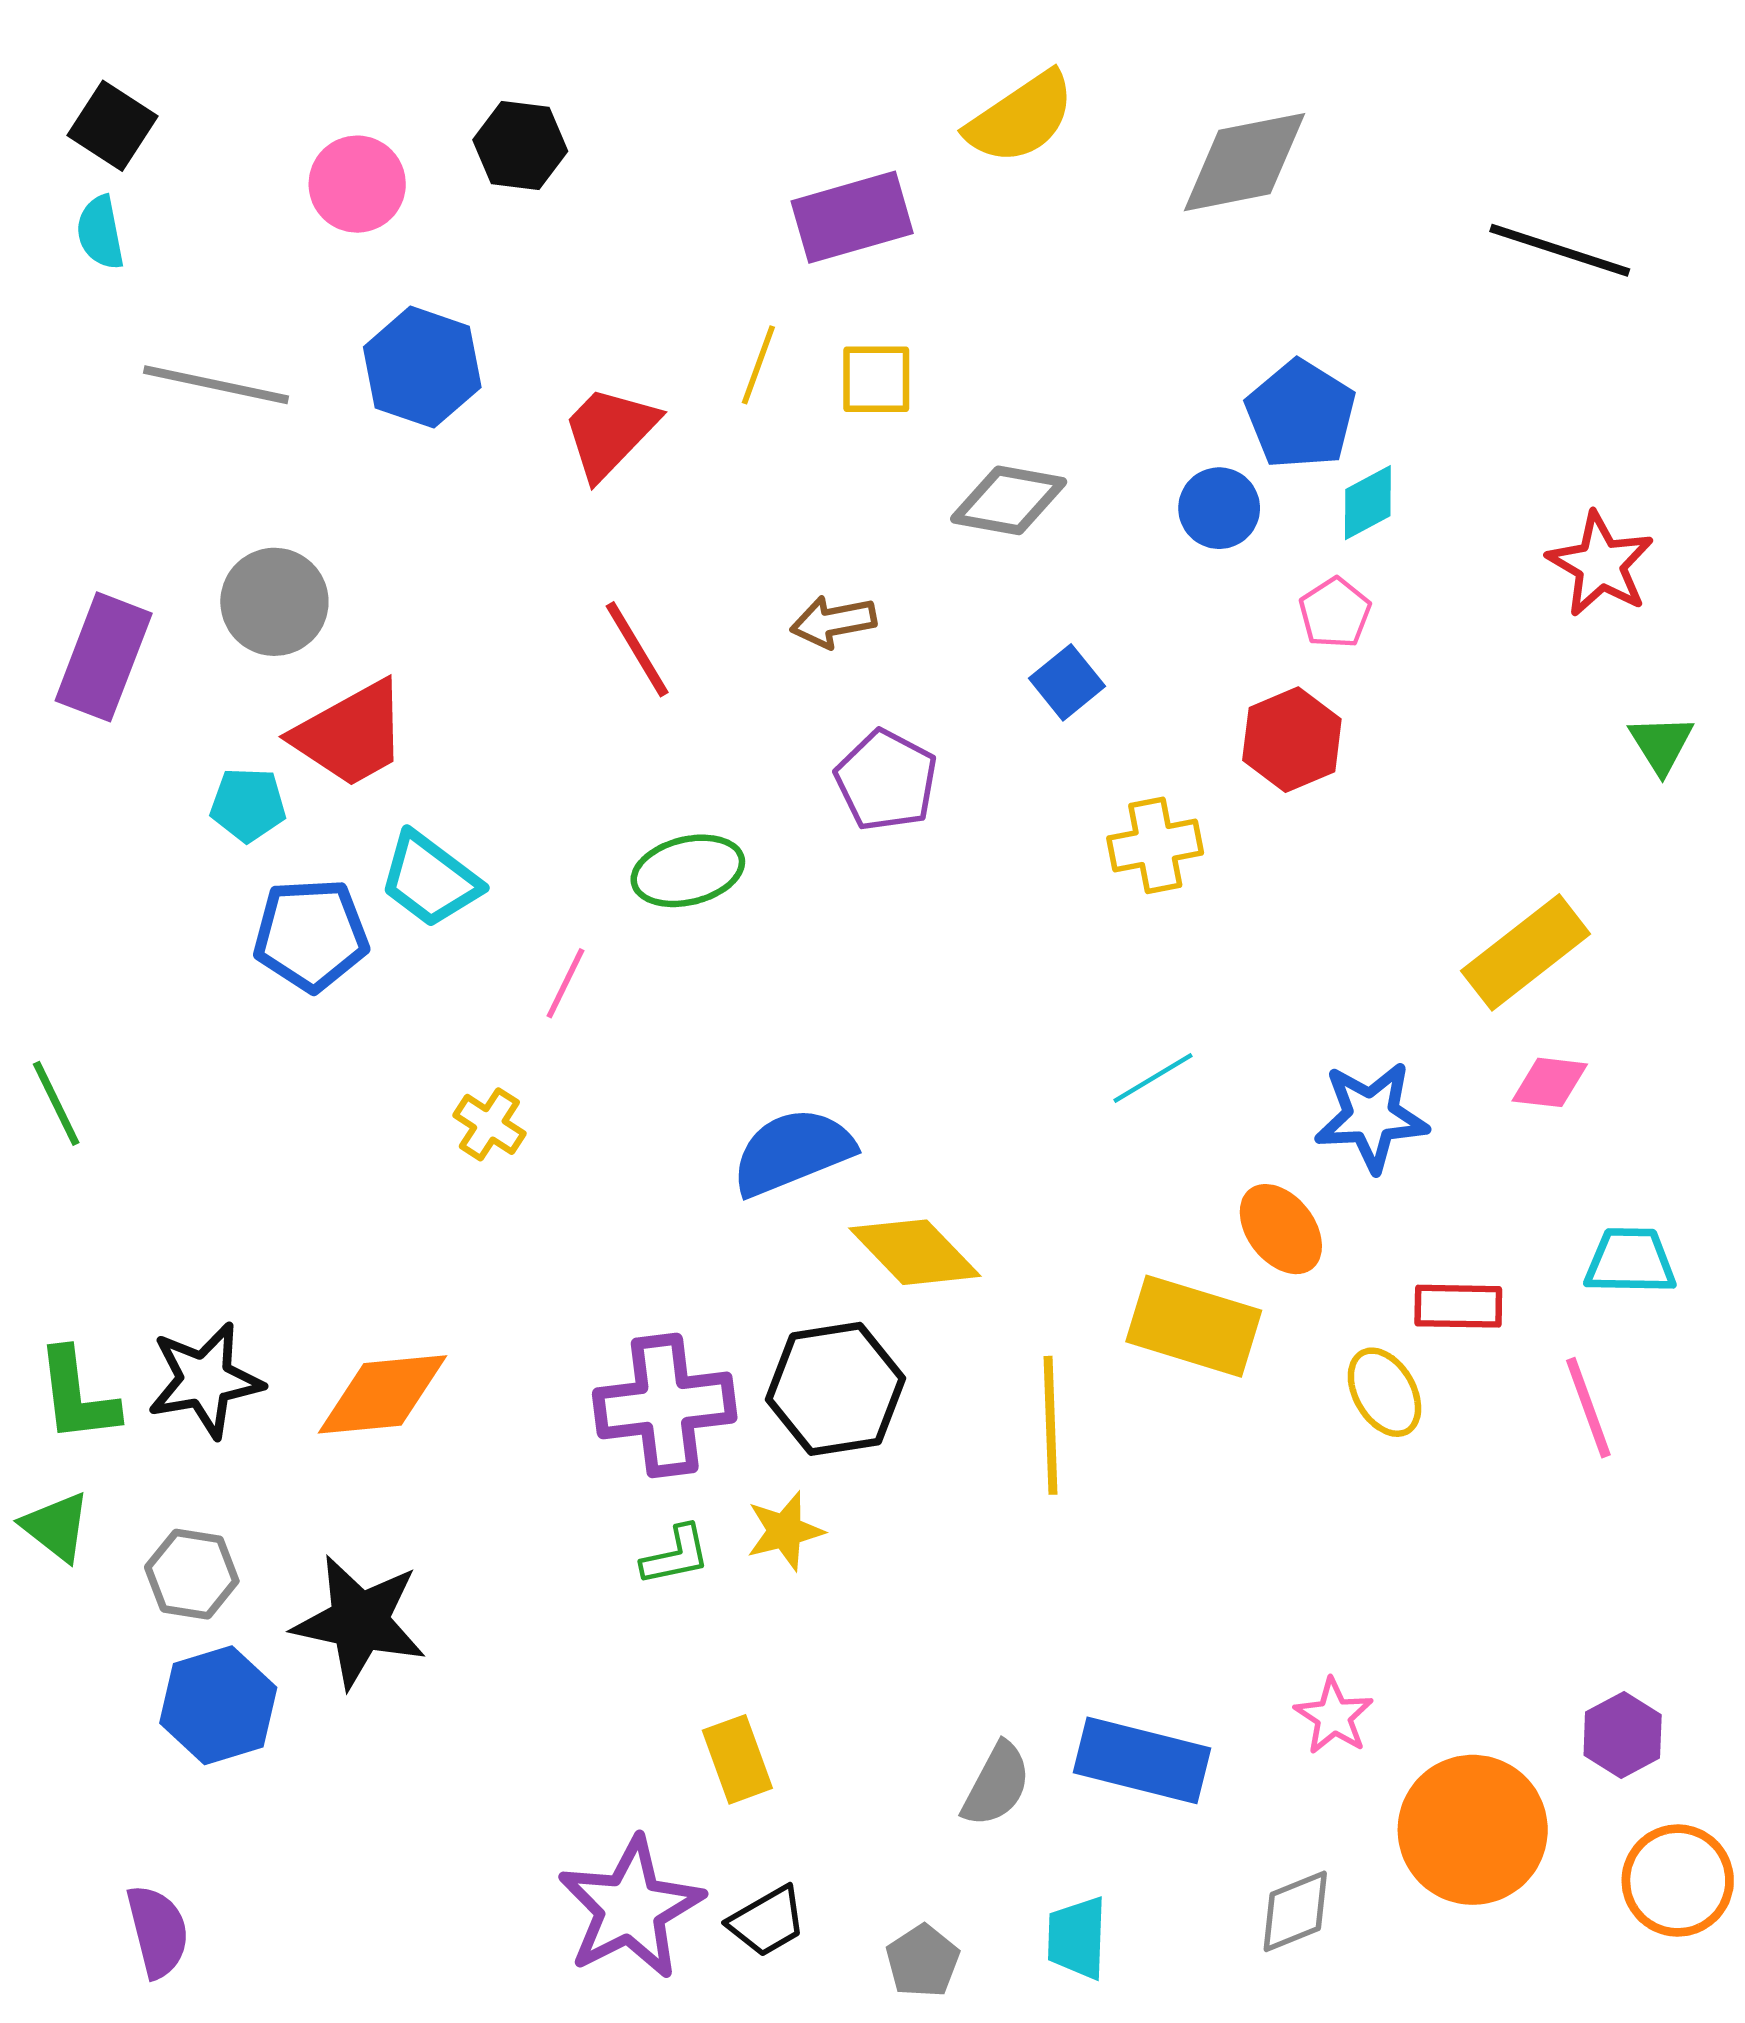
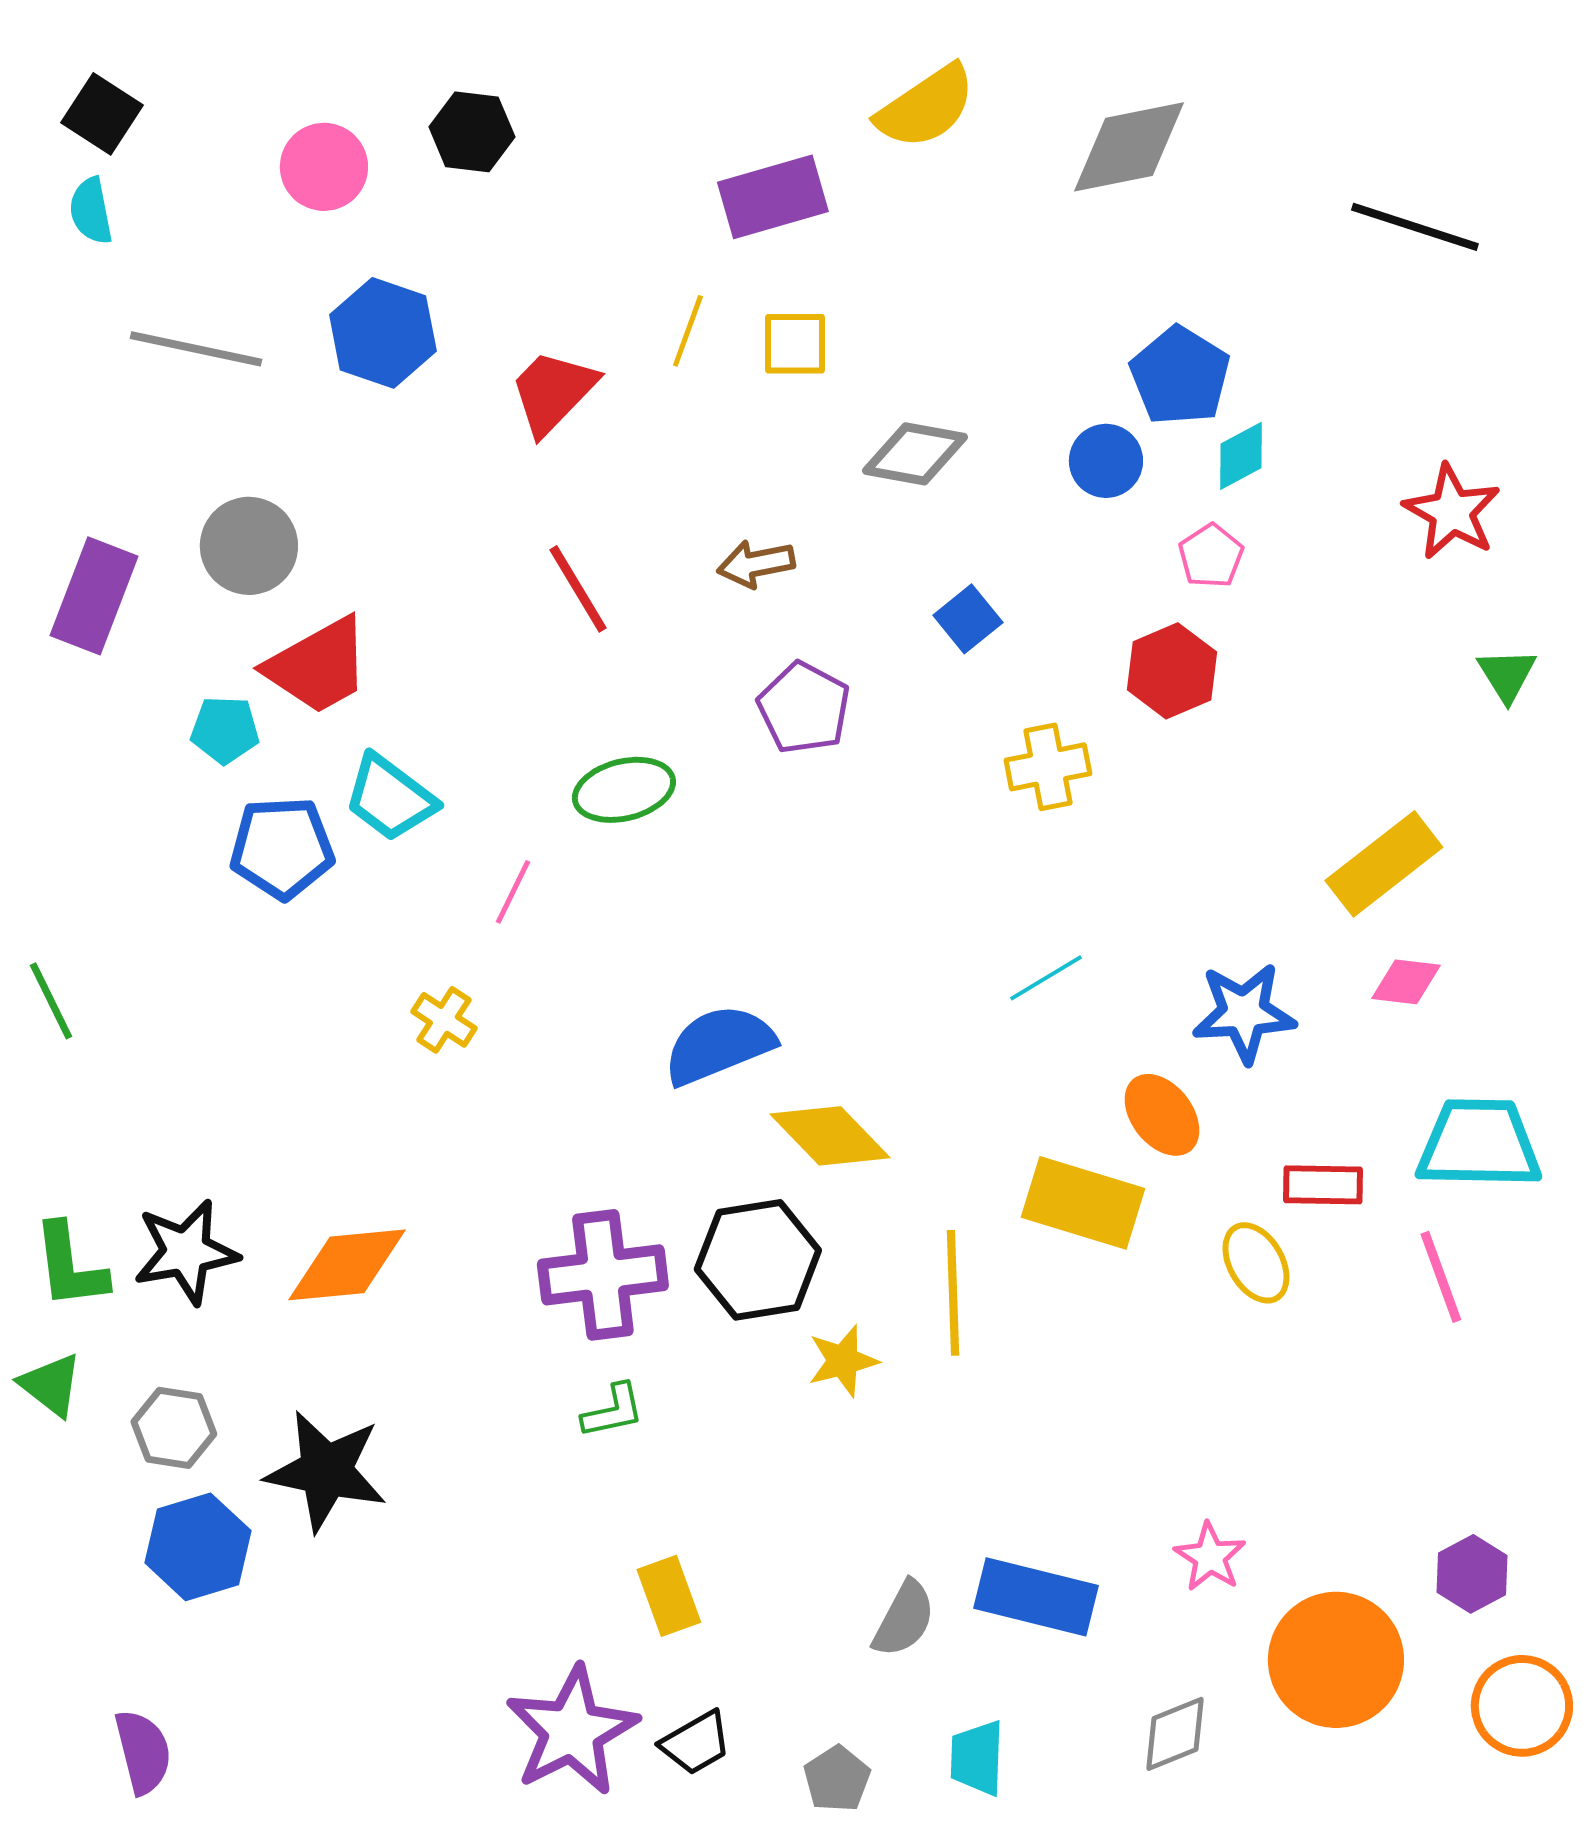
cyan trapezoid: (1630, 1261) -> (1479, 1144), size x1.5
yellow star: (785, 1531) -> (843, 1361), moved

